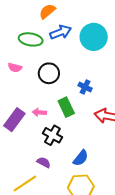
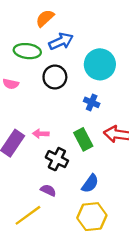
cyan circle: (94, 37) -> (100, 64), moved
black circle: (49, 73) -> (55, 77), moved
green rectangle: (66, 107) -> (83, 139), moved

